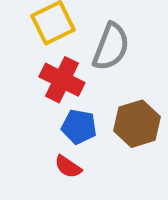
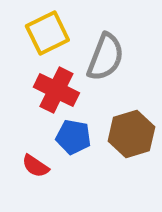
red semicircle: (68, 167) -> (35, 166), moved

